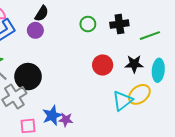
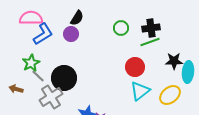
green line: (150, 36) -> (150, 42), moved
black star: (134, 64) -> (174, 61), moved
cyan triangle: (123, 101) -> (140, 91), moved

